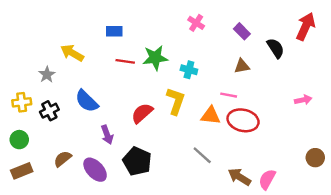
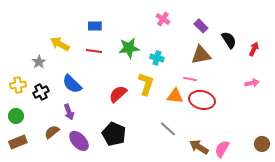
red arrow: (306, 26) -> (254, 49), moved, size x0.6
red line: (125, 61) -> (94, 51), moved
brown triangle: (242, 66) -> (201, 55), size x1.5
purple arrow: (107, 135) -> (69, 112), moved
brown circle: (315, 158) -> (262, 144), moved

